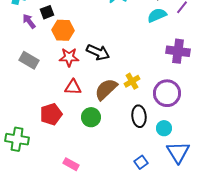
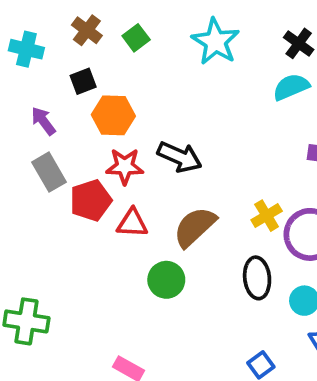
purple arrow: (29, 21) -> (43, 121), moved
gray rectangle: (29, 60) -> (49, 172), turned 30
yellow cross: (132, 81) -> (267, 216), moved
red pentagon: (51, 114) -> (91, 200), moved

